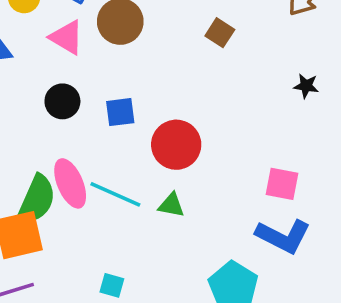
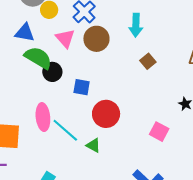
pink square: (282, 184) -> (159, 132), moved
green semicircle: (37, 200) -> (38, 58), moved, turned -100

